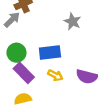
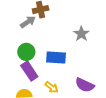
yellow arrow: (55, 75) -> (52, 87), moved

